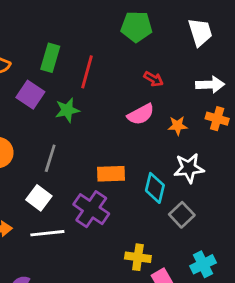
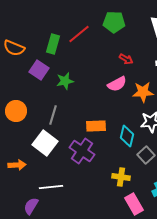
red line: (87, 72) -> (79, 34), moved, turned 35
orange star: (178, 126) -> (143, 92), size x1.5
white square: (39, 198) -> (45, 143), size x1.4
white line: (47, 233) -> (51, 187), moved
yellow cross: (138, 257) -> (121, 177), moved

